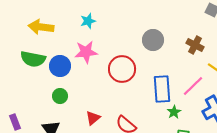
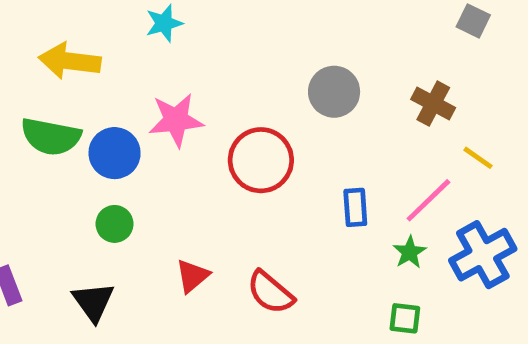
cyan star: (88, 21) -> (164, 23), moved
blue rectangle: (162, 89) -> (355, 207), size x0.6
green star: (174, 112) -> (410, 252), moved

